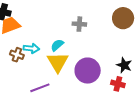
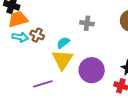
cyan arrow: (31, 48) -> (20, 37), moved
brown cross: (17, 55) -> (37, 35), moved

